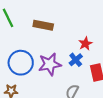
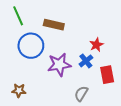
blue circle: (21, 63) -> (31, 46), moved

